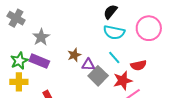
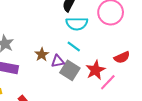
cyan line: (114, 57) -> (74, 46), moved
red semicircle: (139, 65) -> (122, 57), moved

